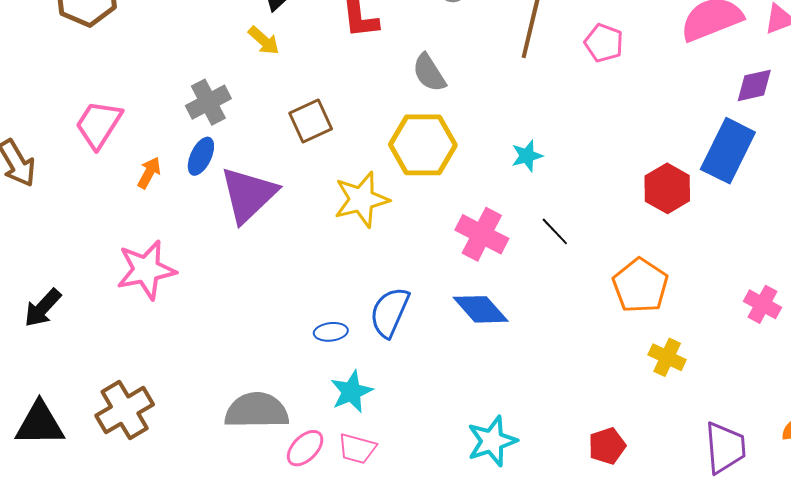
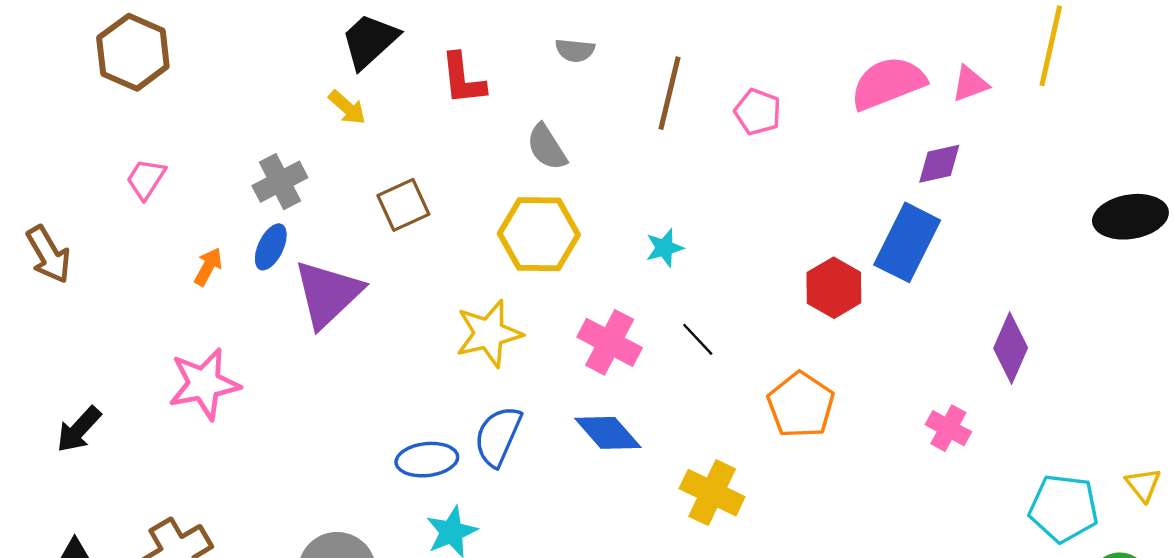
pink trapezoid: (99, 124) -> (146, 179), moved, size x0.7
yellow star: (361, 200) -> (489, 334), moved
blue ellipse: (331, 332) -> (427, 460), size x1.5
yellow cross: (667, 357) -> (712, 493), moved, size x1.4

